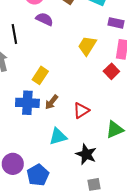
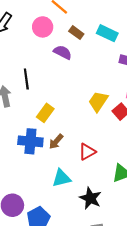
purple semicircle: (44, 19) -> (63, 52), moved
black line: (14, 34) -> (26, 79), moved
yellow trapezoid: (87, 46) -> (98, 101), moved

